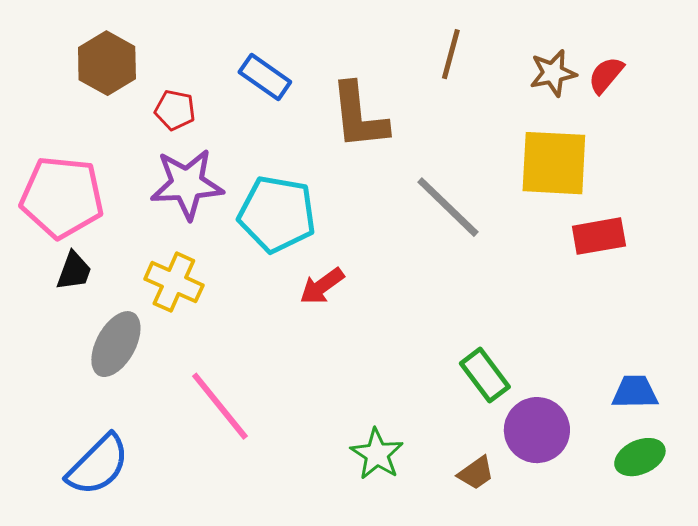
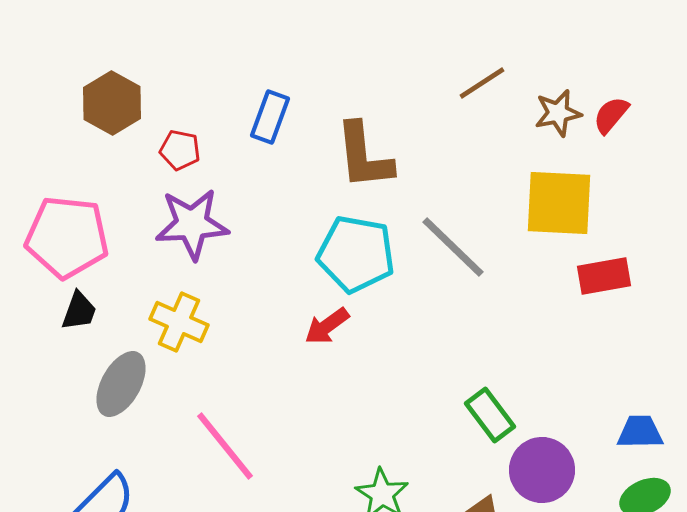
brown line: (451, 54) -> (482, 83), moved, turned 42
blue rectangle: (265, 77) -> (270, 117), turned 75
cyan pentagon: (277, 214) -> (356, 254), moved

